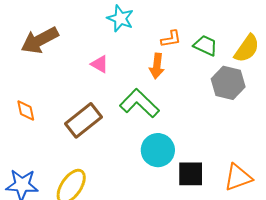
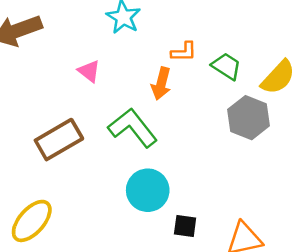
black square: (191, 174) -> (185, 226), size x0.7

